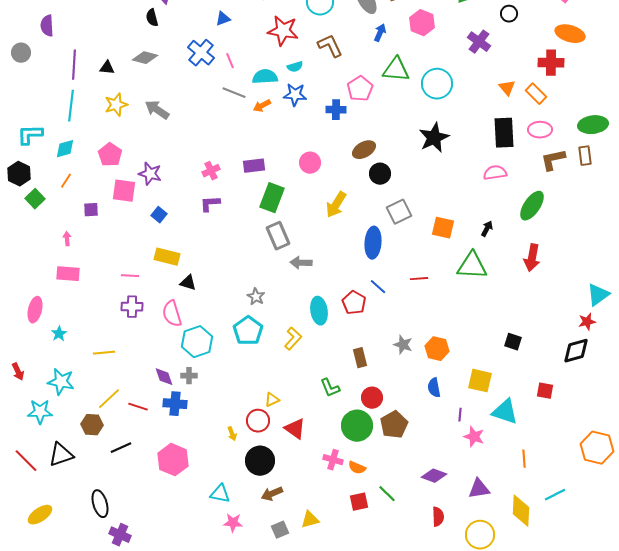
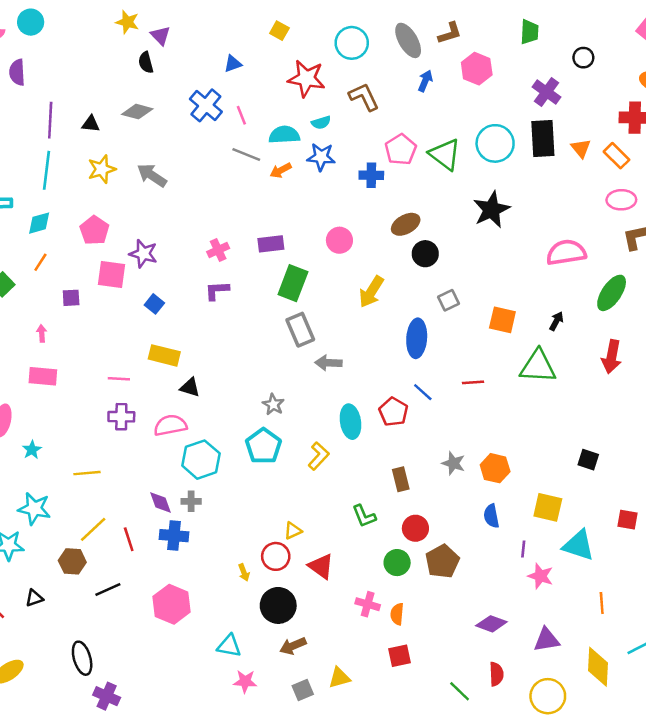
green triangle: (396, 70) -> (445, 154), moved, turned 32
black rectangle: (504, 133) -> (543, 138), moved
pink semicircle: (495, 173) -> (566, 252), size x1.4
gray square: (399, 212) -> (449, 300), size x0.7
pink semicircle: (172, 314) -> (170, 425), turned 96
red line: (138, 407) -> (129, 539), turned 54
green circle: (357, 426) -> (397, 563), size x0.7
black triangle: (61, 455) -> (34, 598), size x0.6
orange semicircle: (357, 468) -> (397, 614), turned 72
green line: (387, 494) -> (460, 691), moved

